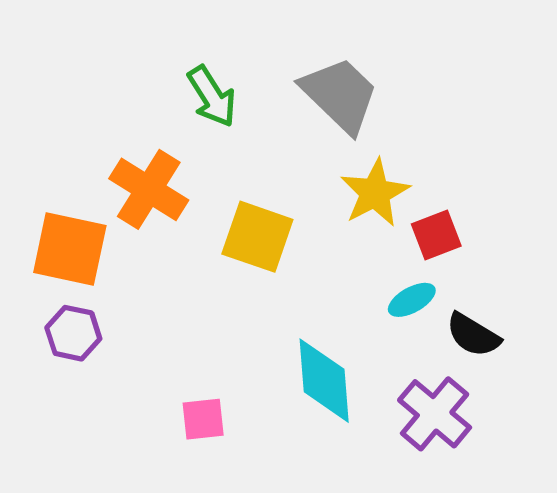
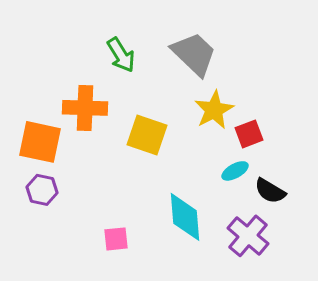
orange cross: (149, 189) -> (85, 108), turned -30

